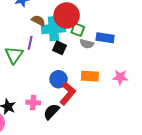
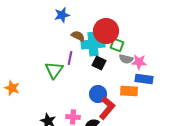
blue rectangle: (105, 38) -> (144, 79), moved
pink star: (120, 77) -> (139, 62), moved

